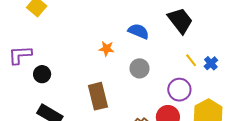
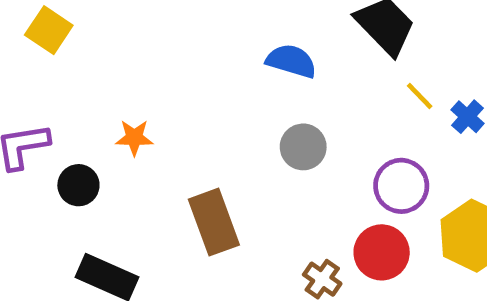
orange star: (107, 49) -> (134, 138), moved
yellow line: (191, 60) -> (420, 96), moved

